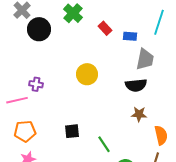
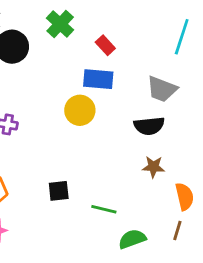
blue rectangle: (130, 36) -> (98, 79), moved, size x1.5
gray trapezoid: (145, 59) -> (162, 89), turned 100
green line: (104, 144) -> (104, 209), turned -42

